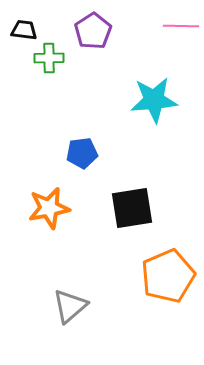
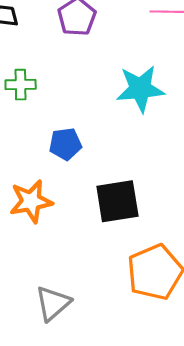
green cross: (49, 58) -> (21, 85), moved

